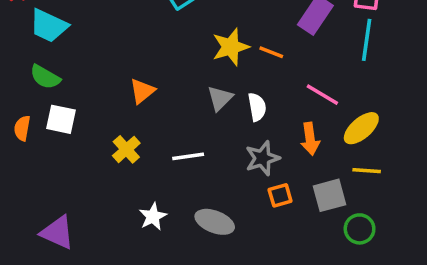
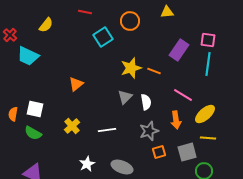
green semicircle: (45, 77) -> (33, 133), moved
orange triangle: (142, 91) -> (76, 84), moved

